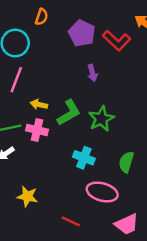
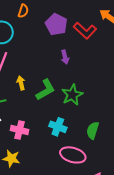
yellow arrow: (39, 104) -> (21, 83), turned 64
pink cross: (37, 130) -> (19, 130), moved

